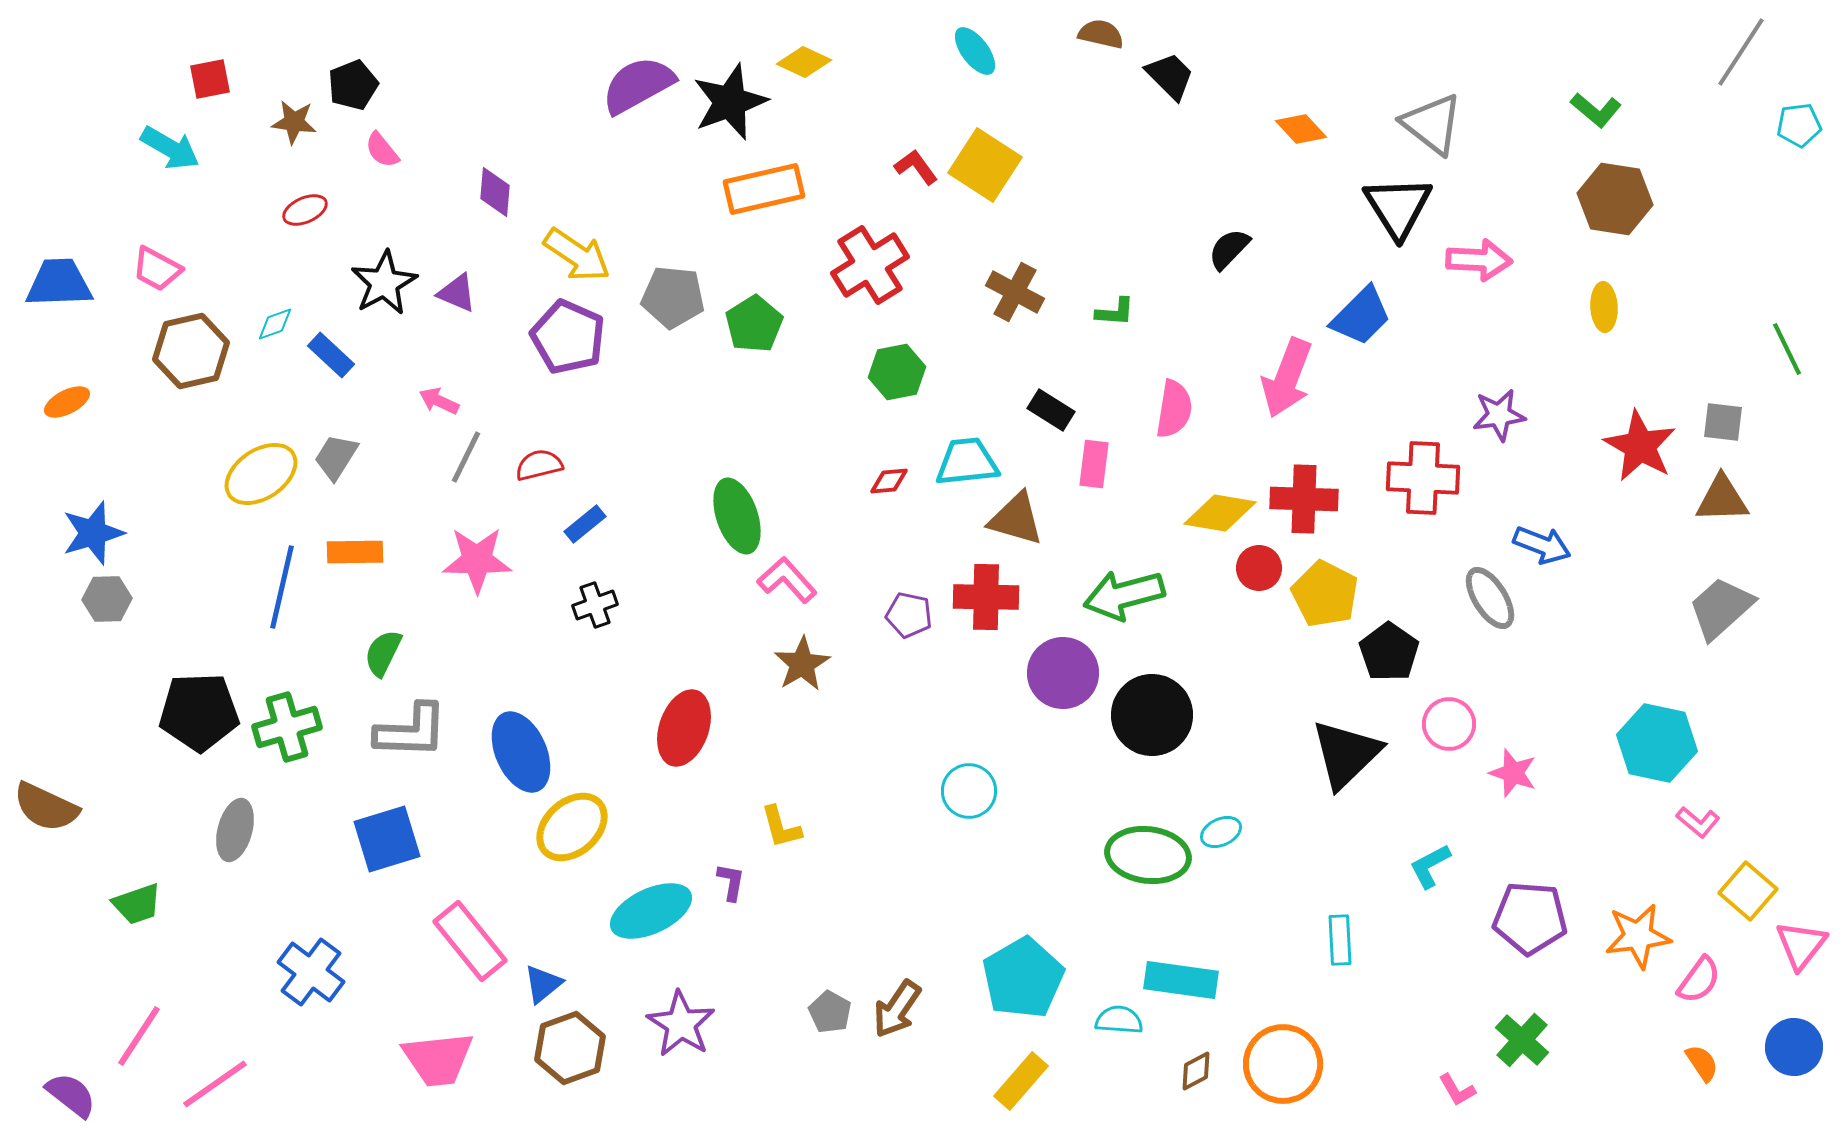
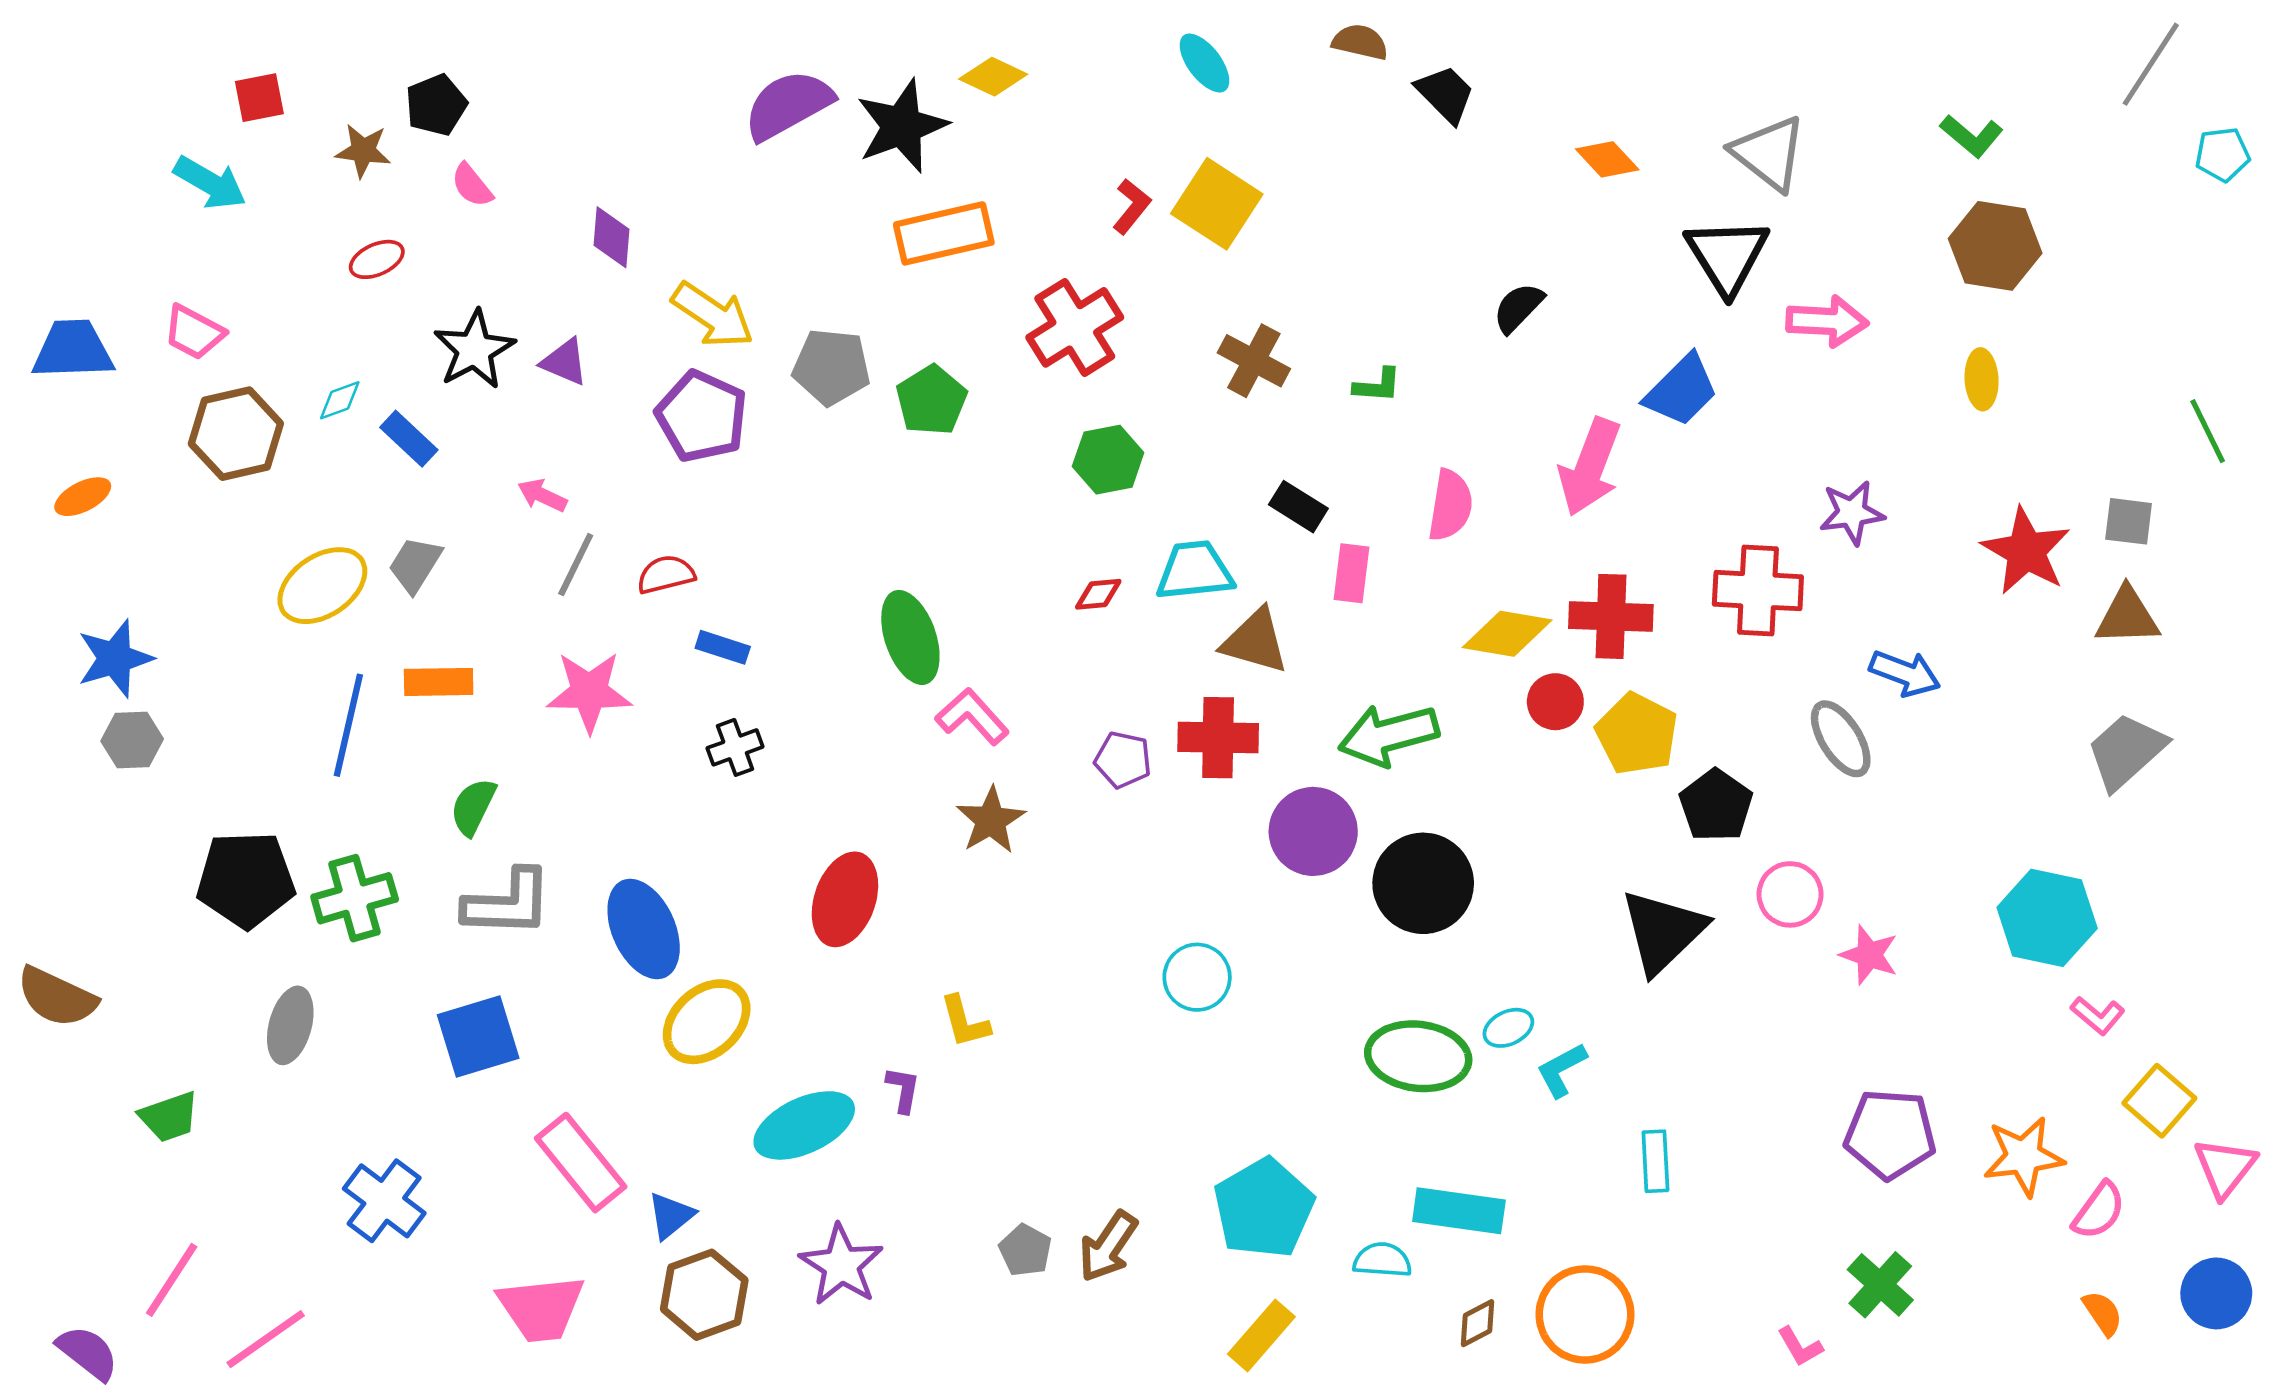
red L-shape: (916, 167) -> (1132, 206), turned 75
blue rectangle: (585, 524) -> (723, 647), turned 57
cyan L-shape: (1430, 866) -> (1562, 1070), moved

